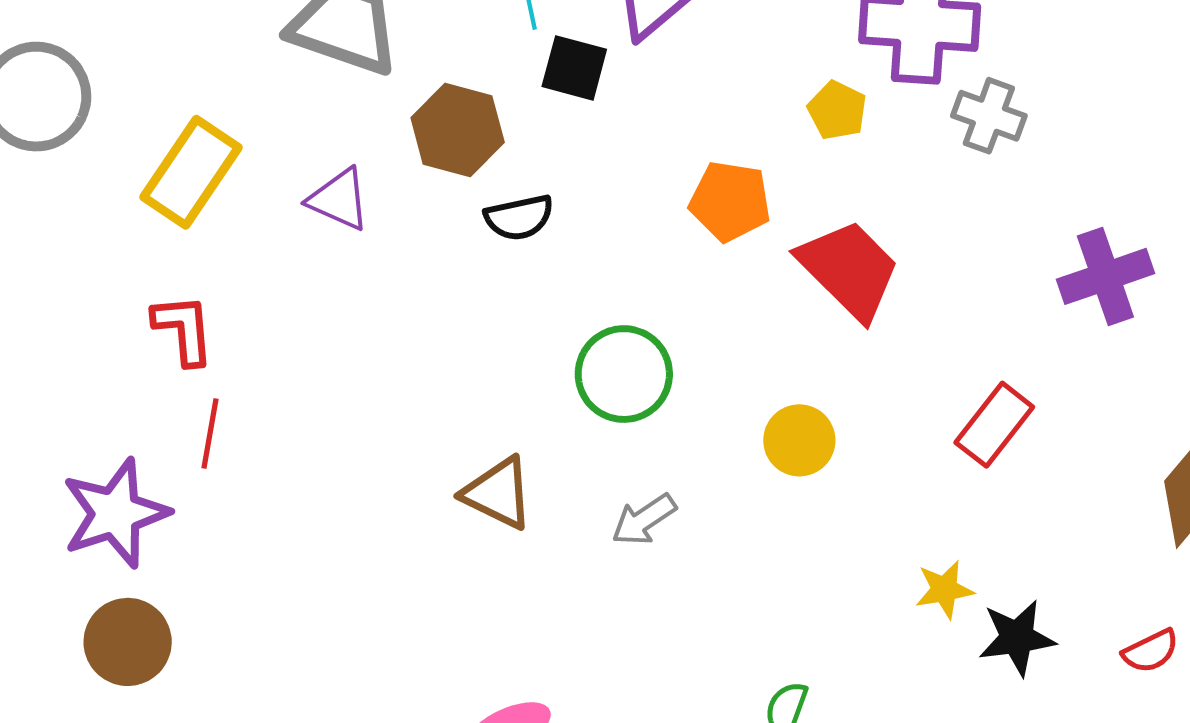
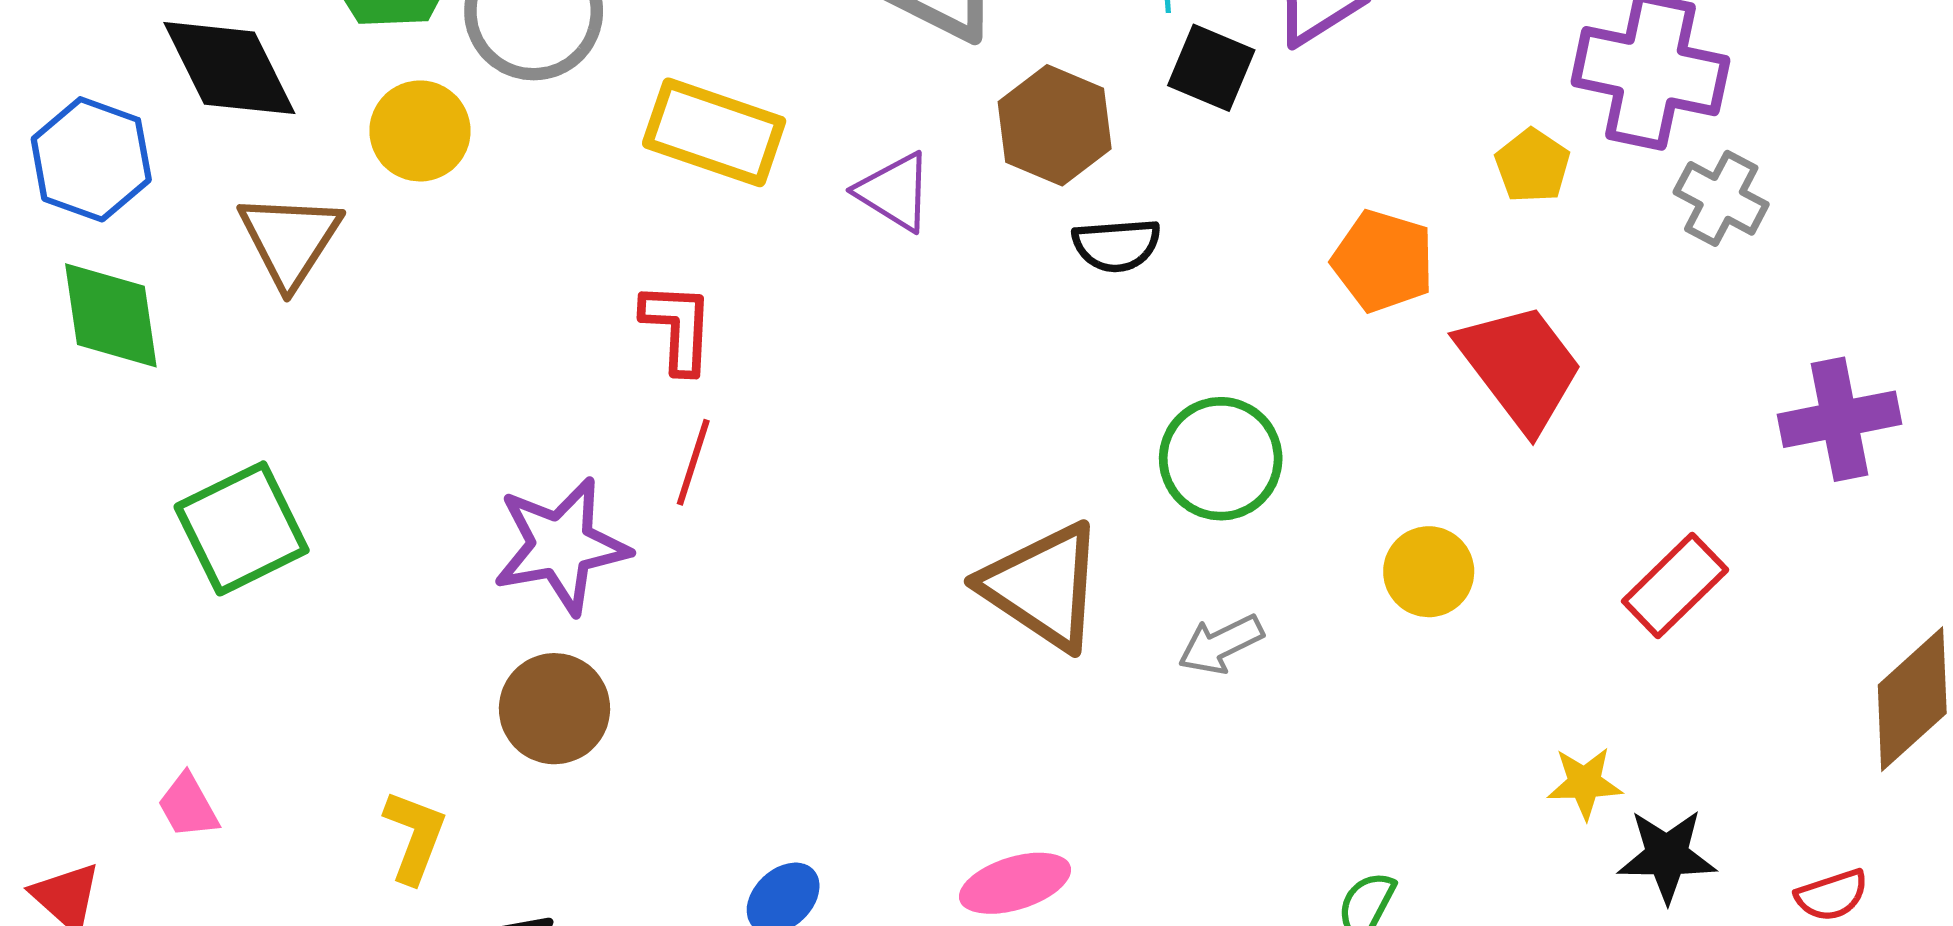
yellow rectangle: (191, 172) -> (714, 132), turned 67
brown triangle: (498, 493) -> (1043, 586), size x1.4

